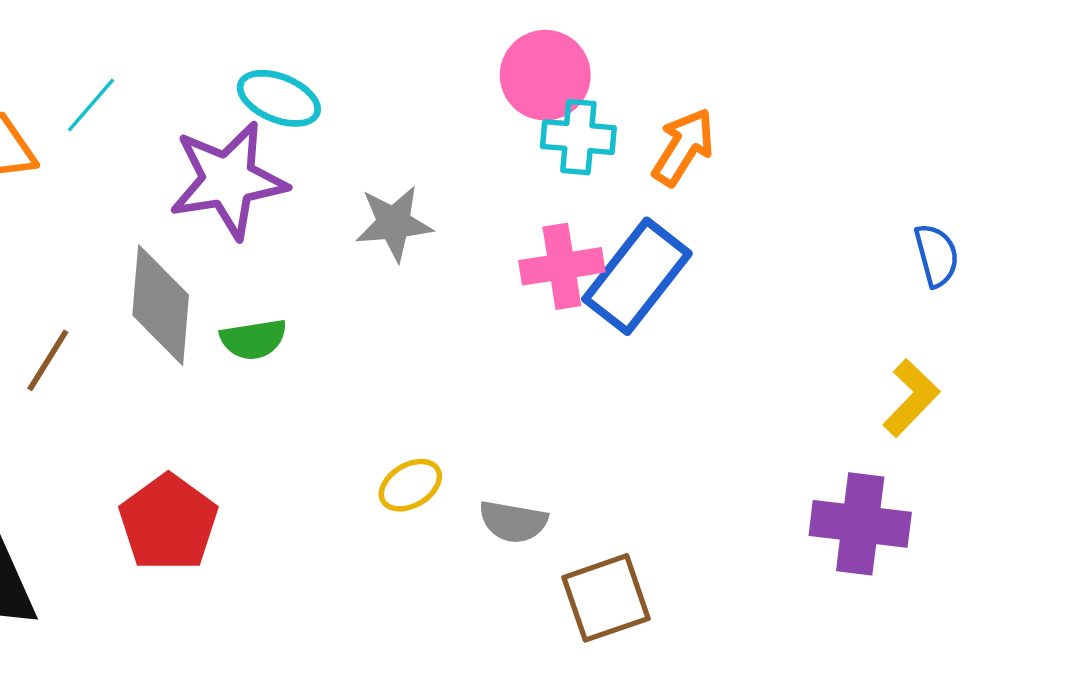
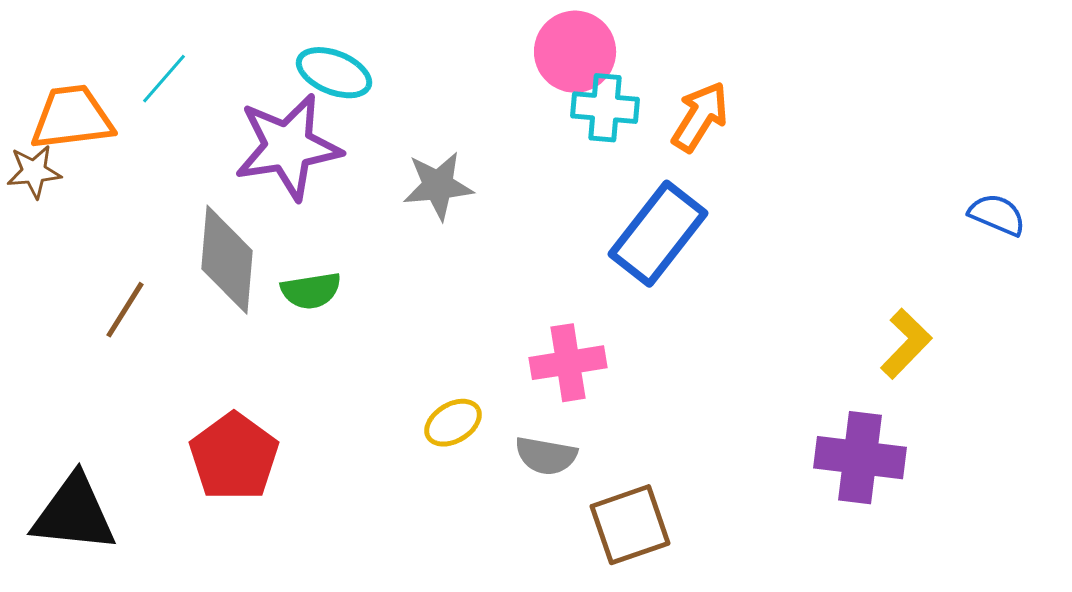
blue semicircle: (936, 255) -> (997, 215), moved, turned -52
pink cross: (562, 266) -> (568, 363), moved

